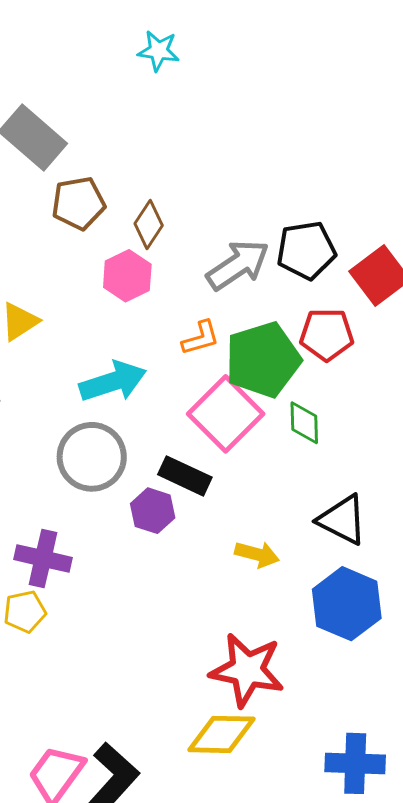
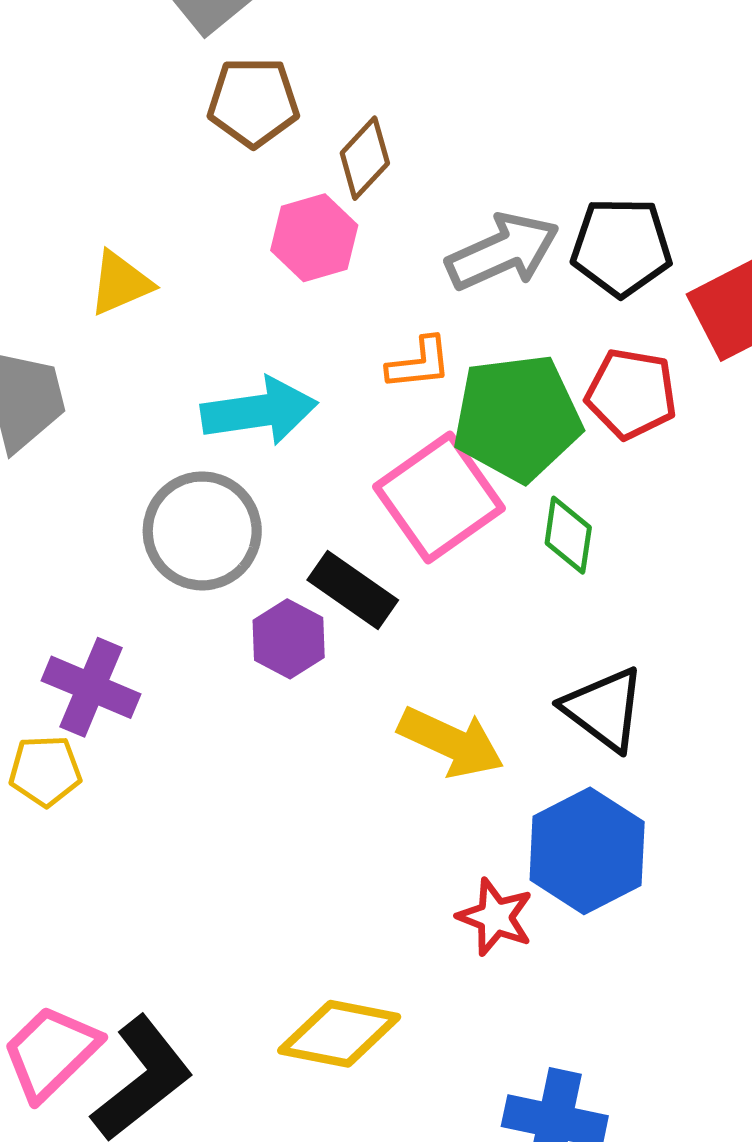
yellow arrow: (257, 554) -> (451, 742), size x1.4
red star: (247, 670) -> (495, 917), moved, size x0.6

